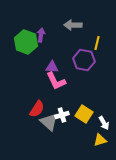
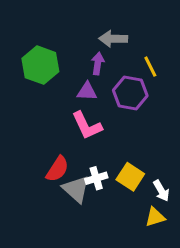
purple arrow: (41, 35) -> (98, 64), moved
yellow line: (97, 43) -> (150, 67), turned -40
purple triangle: (52, 67) -> (87, 91), moved

